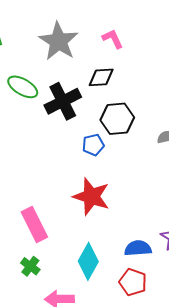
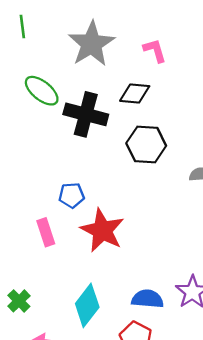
black cross: (63, 101) -> (86, 114), turned 33
blue pentagon: (93, 145) -> (72, 195), moved
pink rectangle: (34, 225) -> (46, 232), moved, size x0.7

